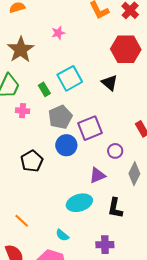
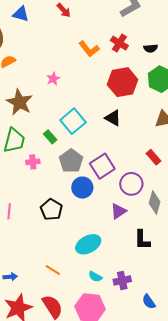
purple circle: (115, 151) -> (131, 184), size x1.5
cyan ellipse: (79, 203) -> (88, 244), moved
purple cross: (105, 245) -> (122, 280), moved

